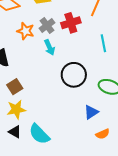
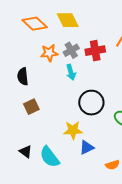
orange star: (25, 31) -> (49, 53), turned -30
yellow star: (16, 110) -> (73, 130), moved
blue triangle: (91, 112) -> (87, 147), moved

